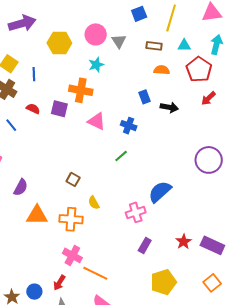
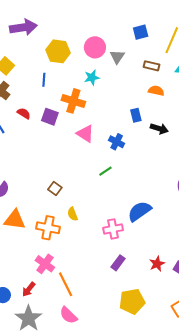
blue line: (34, 74) -> (44, 80), moved
orange line: (95, 273) -> (66, 284), turned 30

